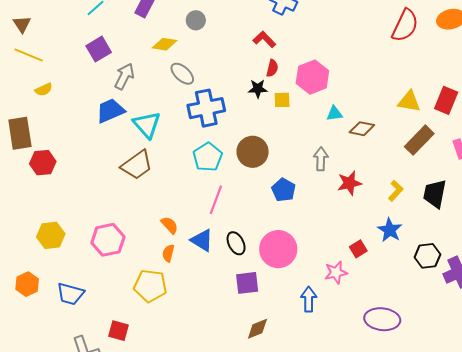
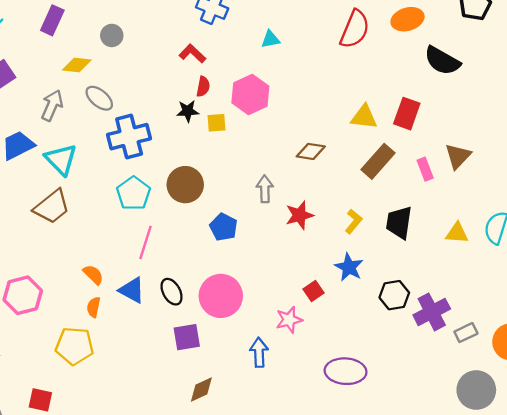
gray arrow: (124, 76) -> (52, 105), moved
cyan triangle: (334, 113) -> (270, 39), moved

